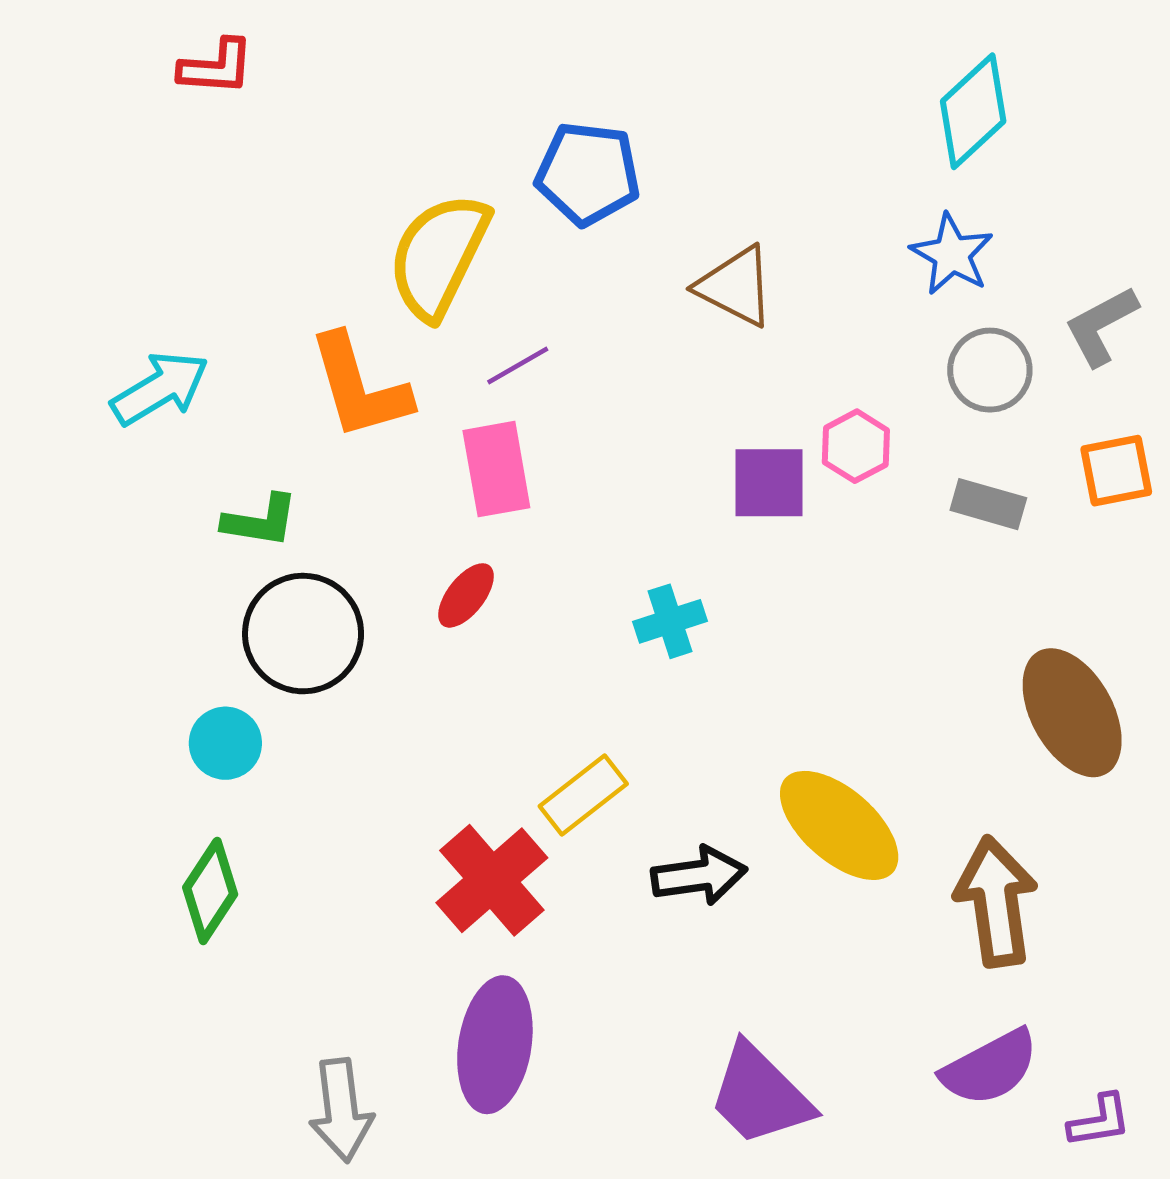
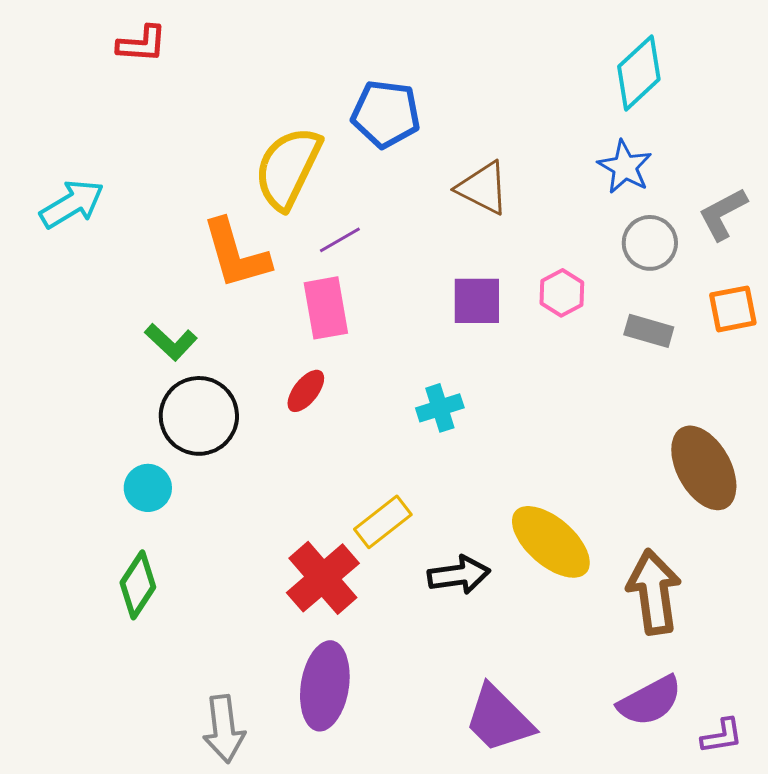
cyan arrow: (160, 388) -> (72, 204), moved
purple square: (769, 483) -> (477, 301), moved
green L-shape: (260, 521) -> (171, 342), turned 34

